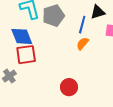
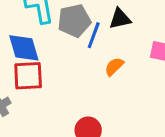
black triangle: (98, 12) -> (120, 19), moved
blue line: (82, 25) -> (94, 35), moved

